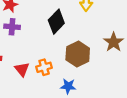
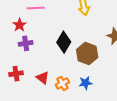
black diamond: (56, 22) -> (64, 42), moved
orange cross: (44, 67) -> (62, 83), moved

